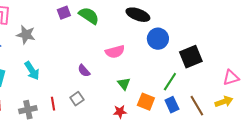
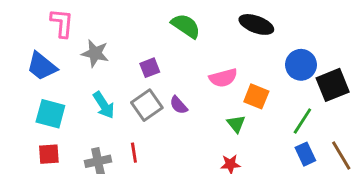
purple square: (64, 13) -> (150, 68), moved
blue circle: (158, 39) -> (301, 65), moved
gray square: (77, 99) -> (147, 105), moved, size x1.5
orange square: (146, 102) -> (256, 96), moved

